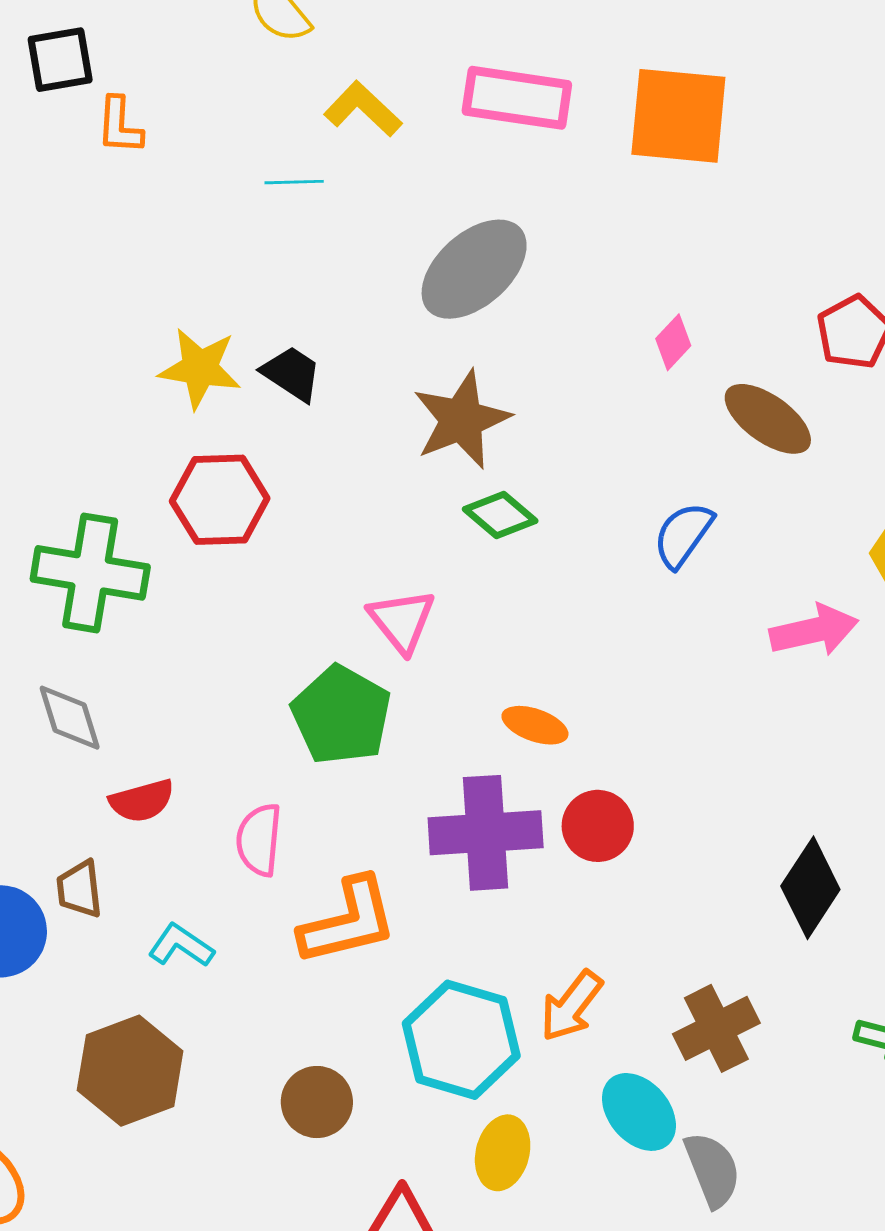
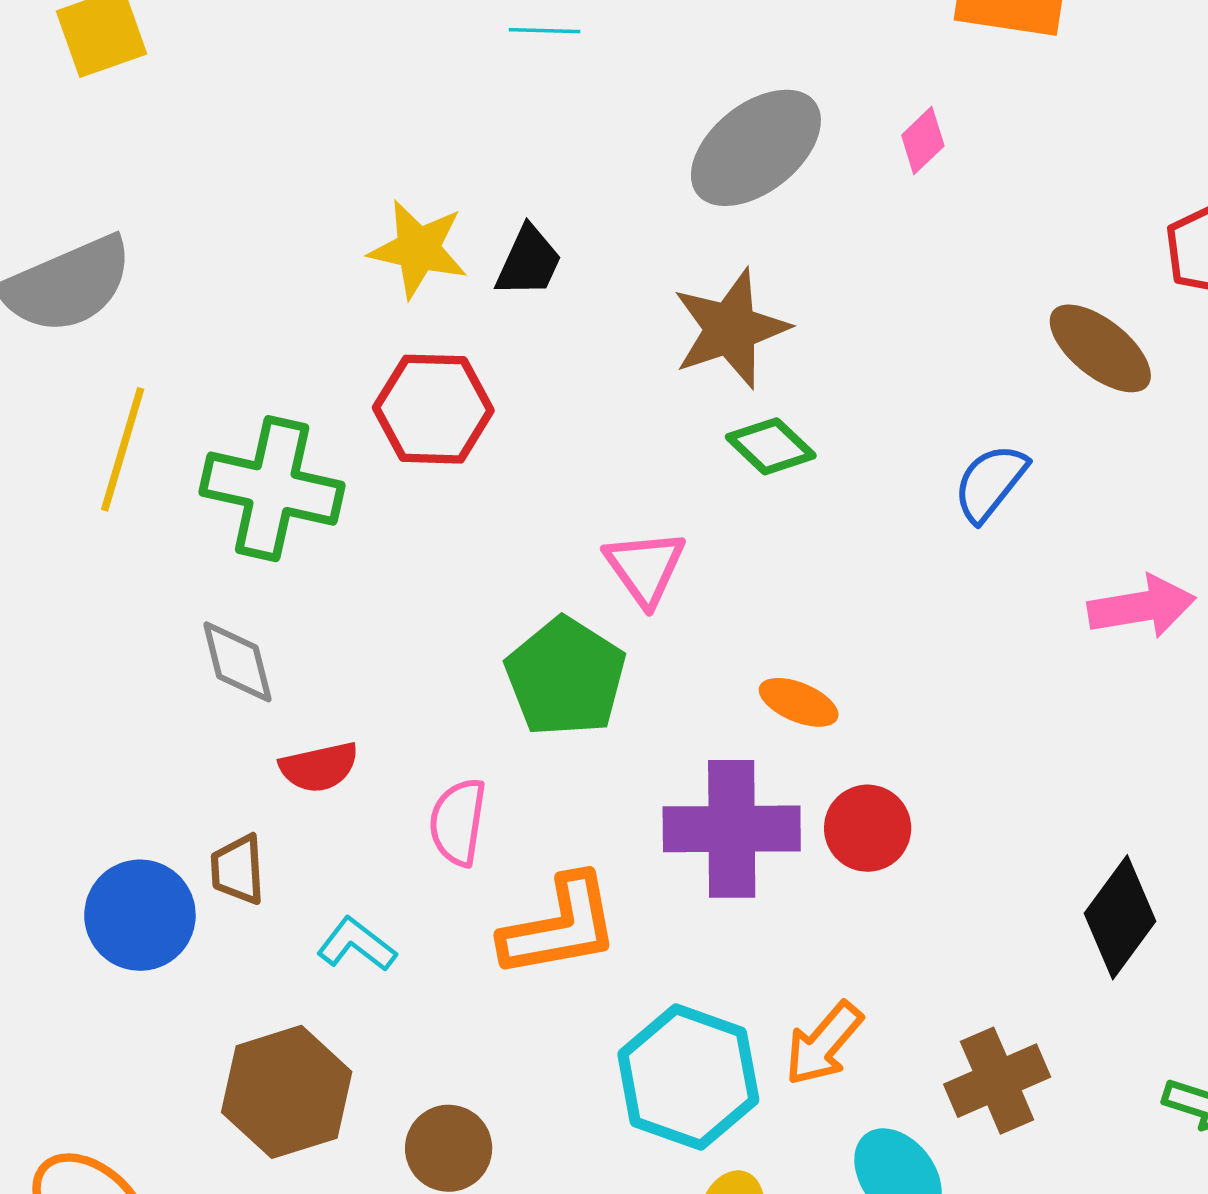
pink diamond: (673, 342) -> (923, 141), moved
black trapezoid: (292, 374) -> (529, 262), turned 78
brown circle: (317, 1102) -> (449, 1148), moved

